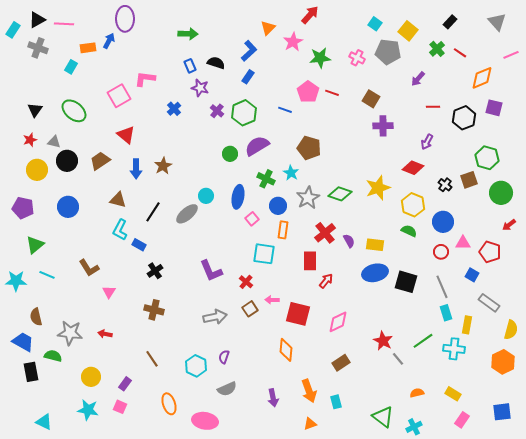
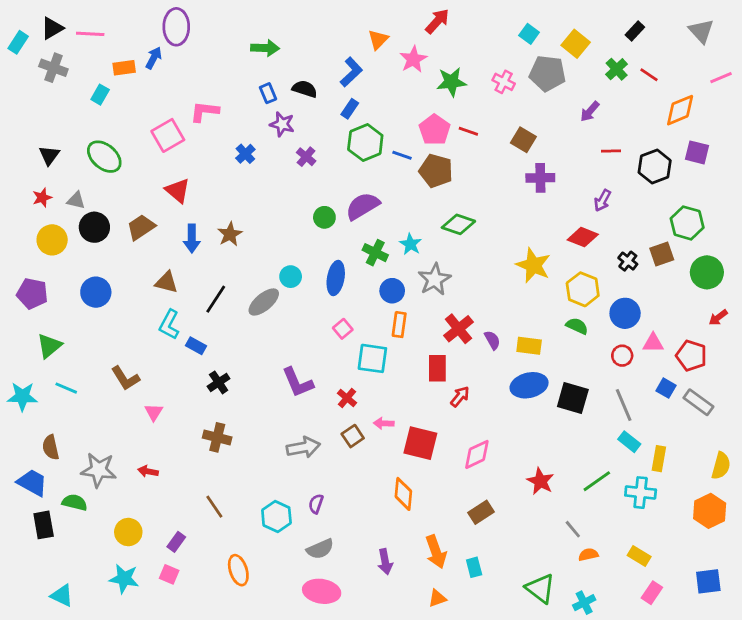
green hexagon: (244, 113) -> (365, 143), moved
brown pentagon: (309, 148) -> (436, 171), moved
yellow star: (378, 188) -> (533, 265), turned -30
green diamond: (340, 194) -> (458, 224), moved
pink square: (252, 219) -> (343, 329), moved
gray rectangle: (489, 303) -> (698, 402), moved
cyan rectangle: (446, 313) -> (629, 442), turned -35
gray line: (398, 359) -> (573, 529), moved
pink ellipse: (205, 421) -> (322, 591), moved

